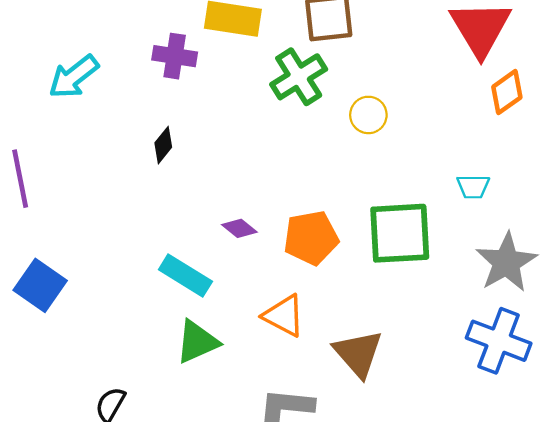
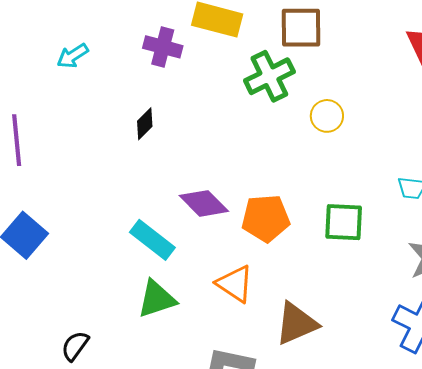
cyan arrow: (74, 77) -> (73, 56), size x0.7
purple diamond: (239, 228) -> (204, 203), size x1.6
green square: (400, 233) -> (344, 222), size x0.7
brown triangle: (358, 353) -> (296, 324), turned 42

